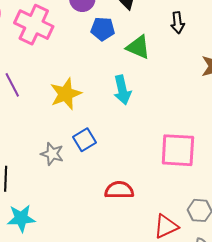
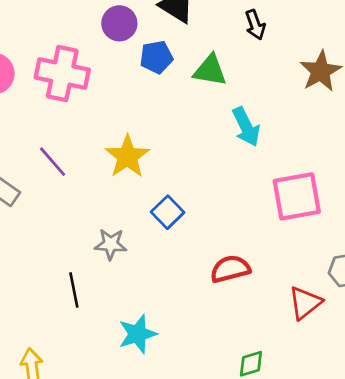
cyan arrow: (122, 90) -> (246, 127), moved
gray star: (52, 154) -> (111, 244), moved
cyan star: (21, 218) -> (138, 334), moved

